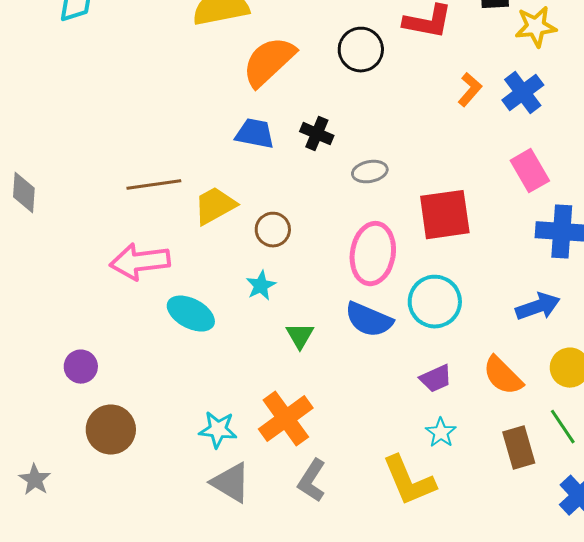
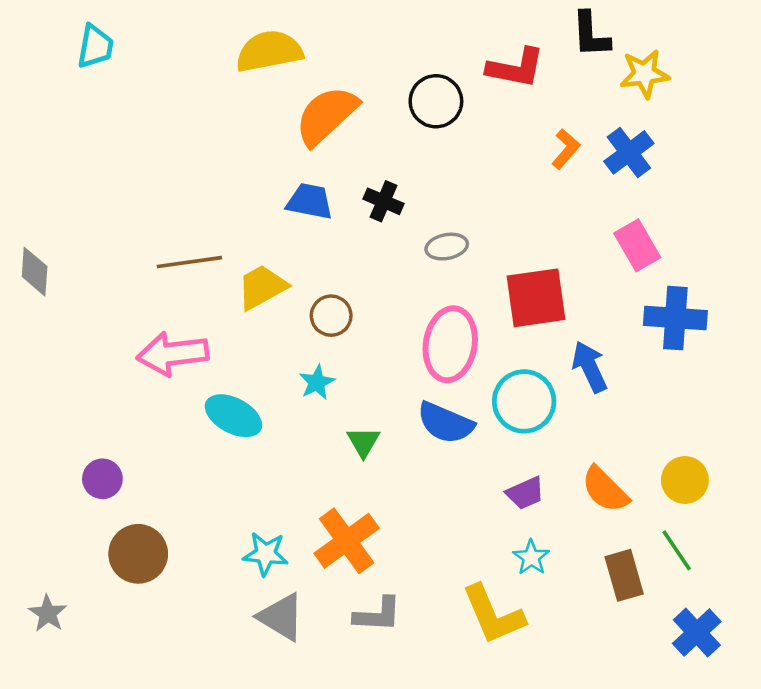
blue arrow: (538, 307) -> (590, 367), moved, turned -96
gray L-shape: (312, 481) -> (378, 615), turned -120

